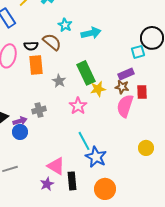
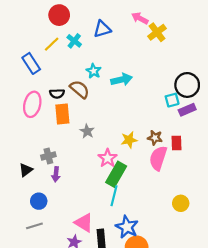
green rectangle: (86, 73) -> (116, 174), moved, turned 55
purple rectangle: (126, 74) -> (187, 110), moved
gray cross: (39, 110) -> (48, 156), moved
purple arrow: (20, 121) -> (56, 174), moved, turned 112
blue circle: (20, 132) -> (39, 201), moved
cyan line: (84, 141) -> (114, 196), turned 42
blue star: (96, 157) -> (127, 227), moved

